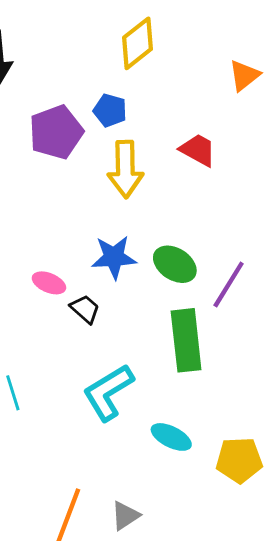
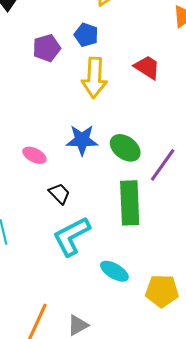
purple pentagon: (56, 132) -> (47, 48), size x0.7
black trapezoid: (85, 309) -> (59, 194), moved

